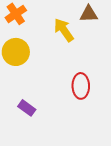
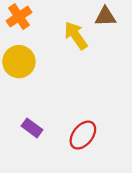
red ellipse: (81, 86) -> (83, 135), moved, turned 40

